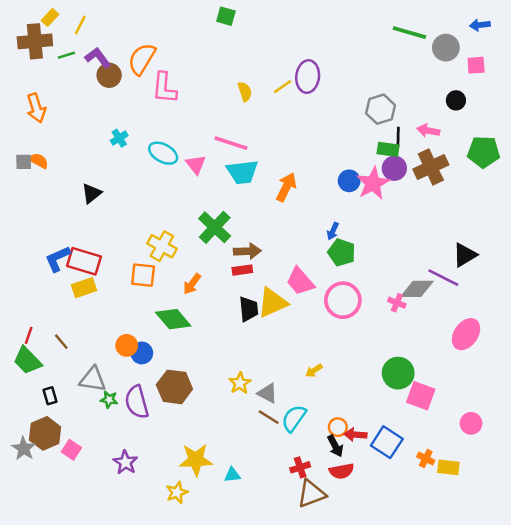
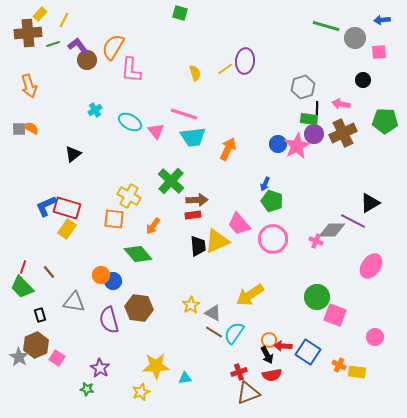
yellow rectangle: (84, 288) -> (67, 229), turned -36
yellow arrow: (314, 371) -> (250, 295), size x2.0
green star: (109, 399) -> (87, 389), moved

